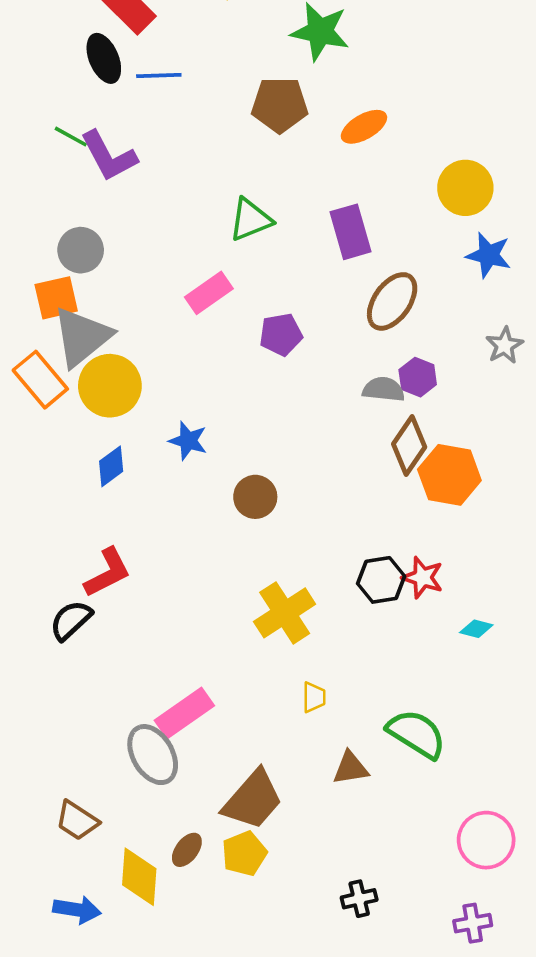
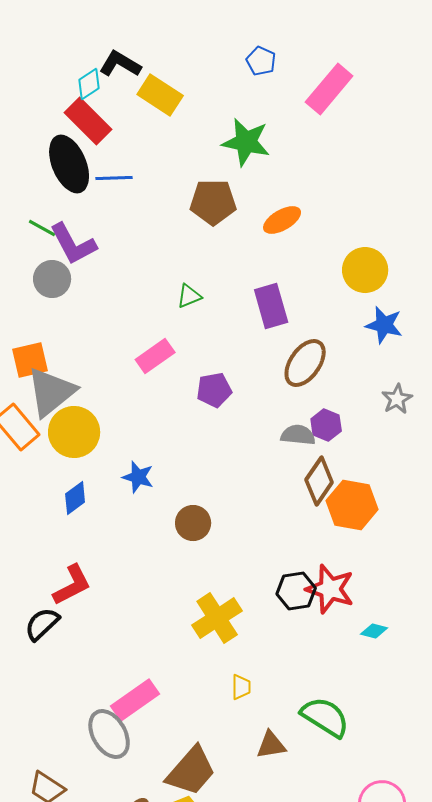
black ellipse: (104, 58) -> (69, 164), size x1.4
green triangle: (250, 220) -> (189, 296), size x0.7
gray circle: (81, 250) -> (52, 279), moved
red star: (423, 577) -> (330, 589), size x1.4

